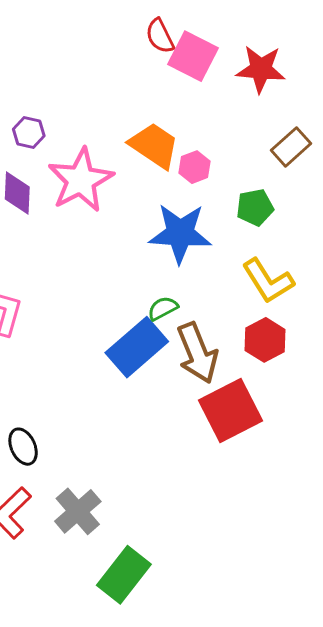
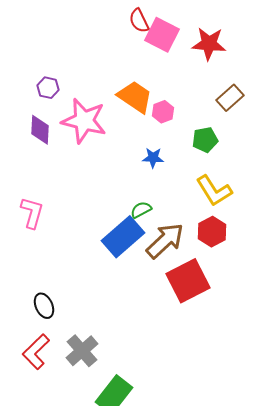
pink star: (81, 180) -> (84, 121), turned -30
blue star: (180, 233) -> (153, 158), size x0.5
brown arrow: (197, 353) -> (165, 241), turned -111

